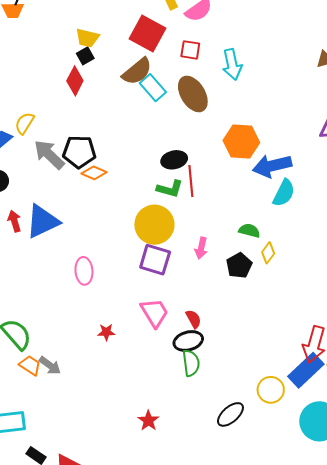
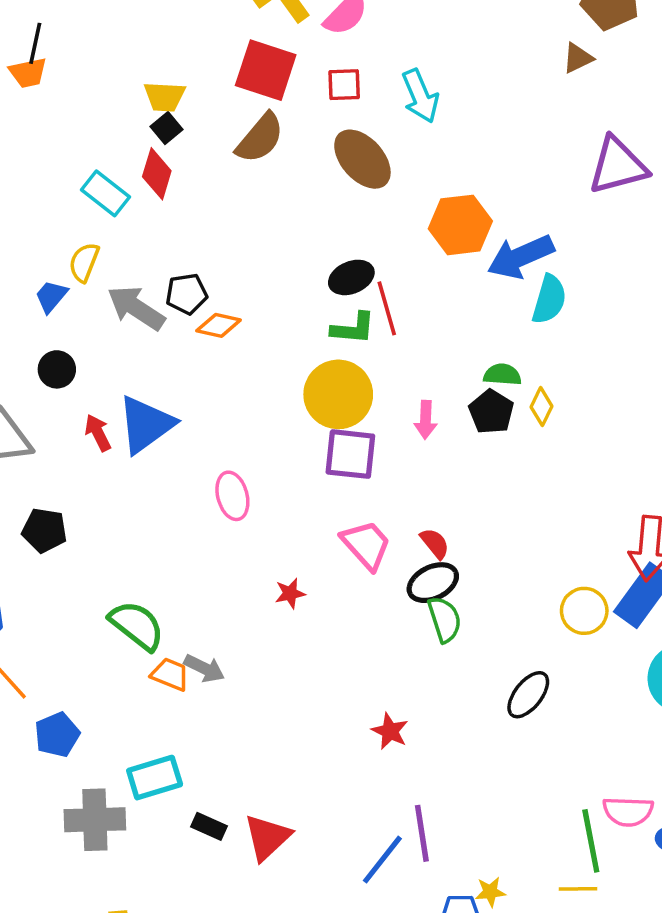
cyan rectangle: (153, 88) -> (106, 193), moved
black pentagon: (79, 152) -> (187, 294), size x0.7
black pentagon: (239, 265) -> (491, 412), moved
yellow circle: (271, 390) -> (584, 611), moved

